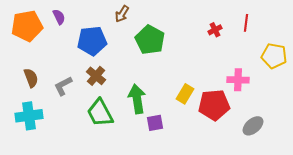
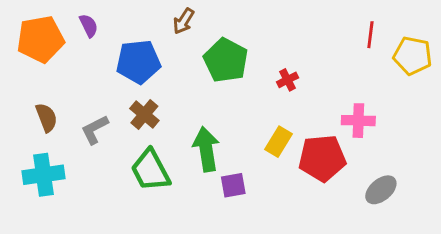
red cross: (215, 30) -> (288, 80), moved
yellow pentagon: (274, 56) -> (413, 56), moved

